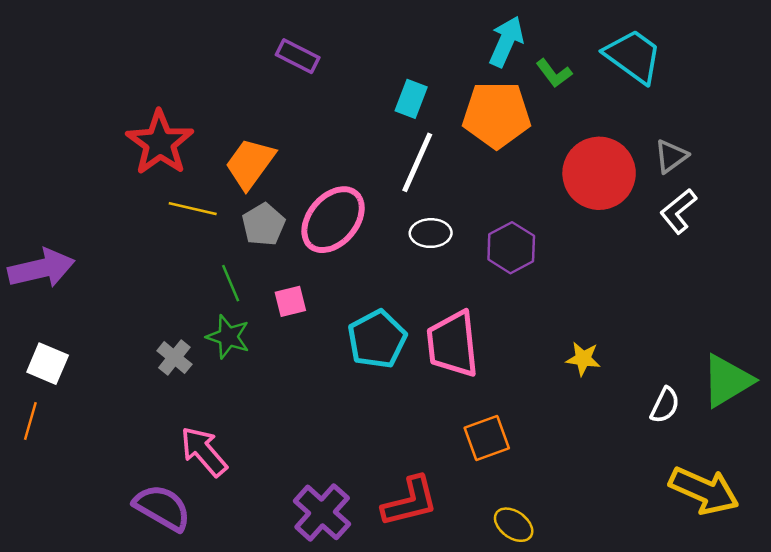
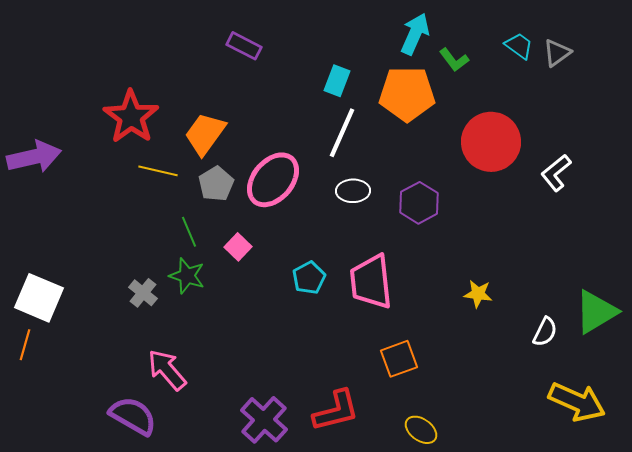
cyan trapezoid: (633, 56) -> (519, 46), size x0.6
gray triangle: (671, 156) -> (557, 53), moved
purple arrow: (41, 268) -> (34, 157), moved
pink square: (290, 301) -> (238, 247), turned -32
cyan pentagon: (377, 339) -> (309, 278), size x0.7
white square: (48, 364) -> (39, 298), size x1.4

